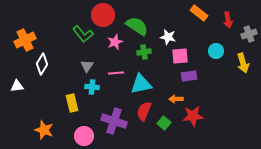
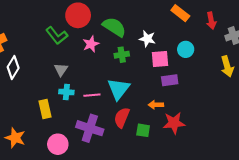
cyan circle: (216, 51) -> (186, 49), moved
pink line: (116, 73) -> (92, 95), moved
cyan triangle: (141, 84) -> (119, 89), turned -40
green square: (164, 123) -> (143, 130), turned -32

